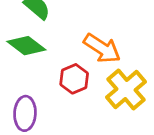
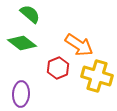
yellow cross: (126, 89) -> (97, 76), turned -32

